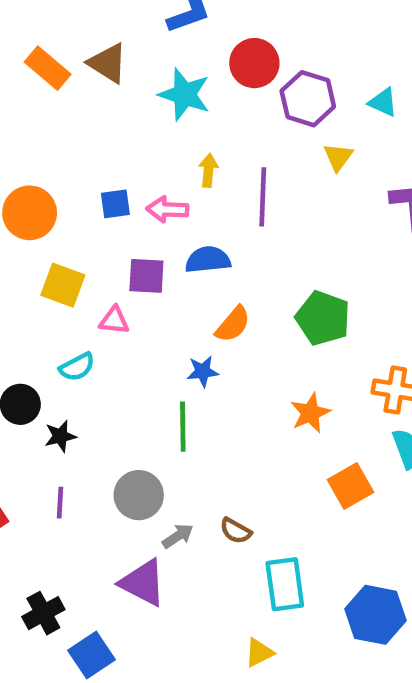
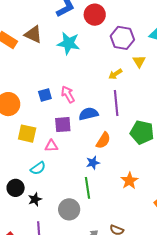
red circle: (254, 63) -> (95, 15), moved
yellow arrow: (208, 170) -> (115, 74), moved, turned -120
purple line: (263, 197) -> (116, 103), moved
pink arrow: (167, 209) -> (68, 94), turned 66
orange star: (310, 413) -> (129, 181), moved
gray circle: (139, 495) -> (69, 209), moved

